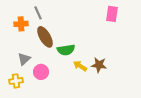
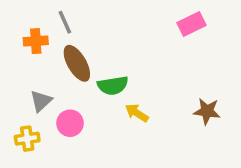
pink rectangle: (112, 14) -> (192, 24), turned 56
brown star: (99, 65) -> (207, 111), moved

